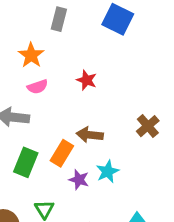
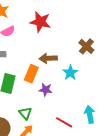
red star: (87, 80) -> (40, 22), size x1.5
cyan star: (108, 172) -> (70, 73), moved

